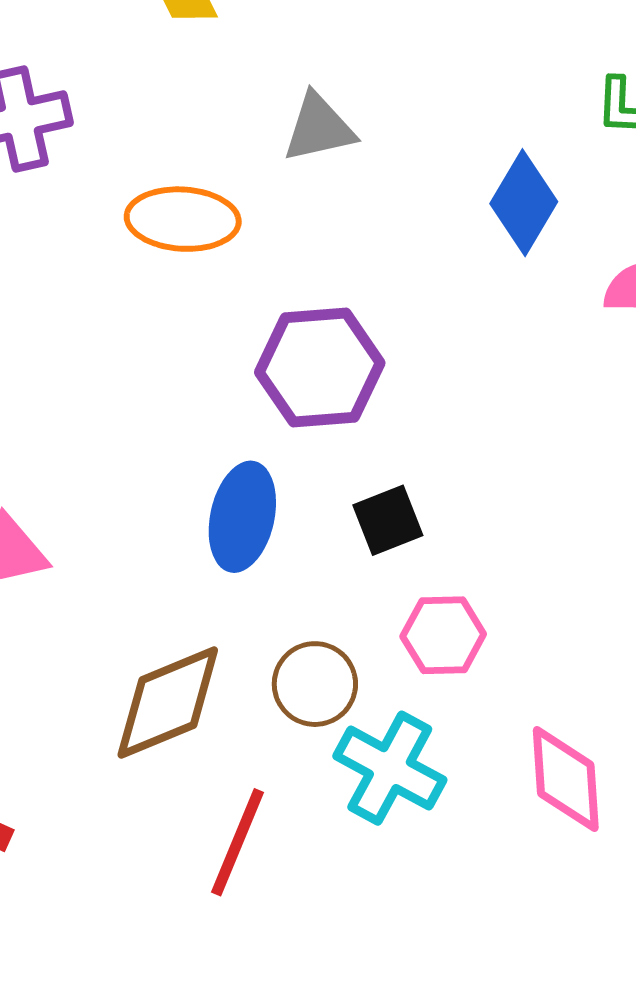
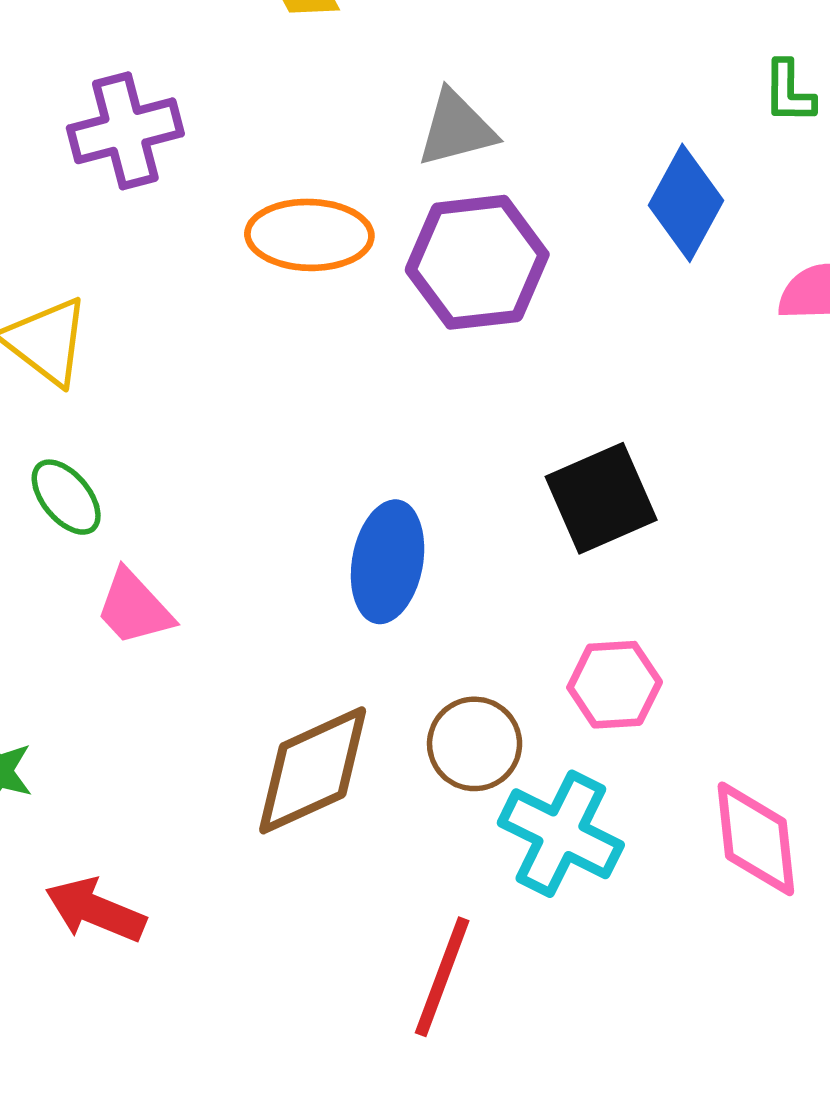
purple hexagon: (320, 368) -> (477, 262), moved
black square: (388, 520) -> (601, 498), moved, size x1.4
red line: (237, 842) -> (442, 977), moved

